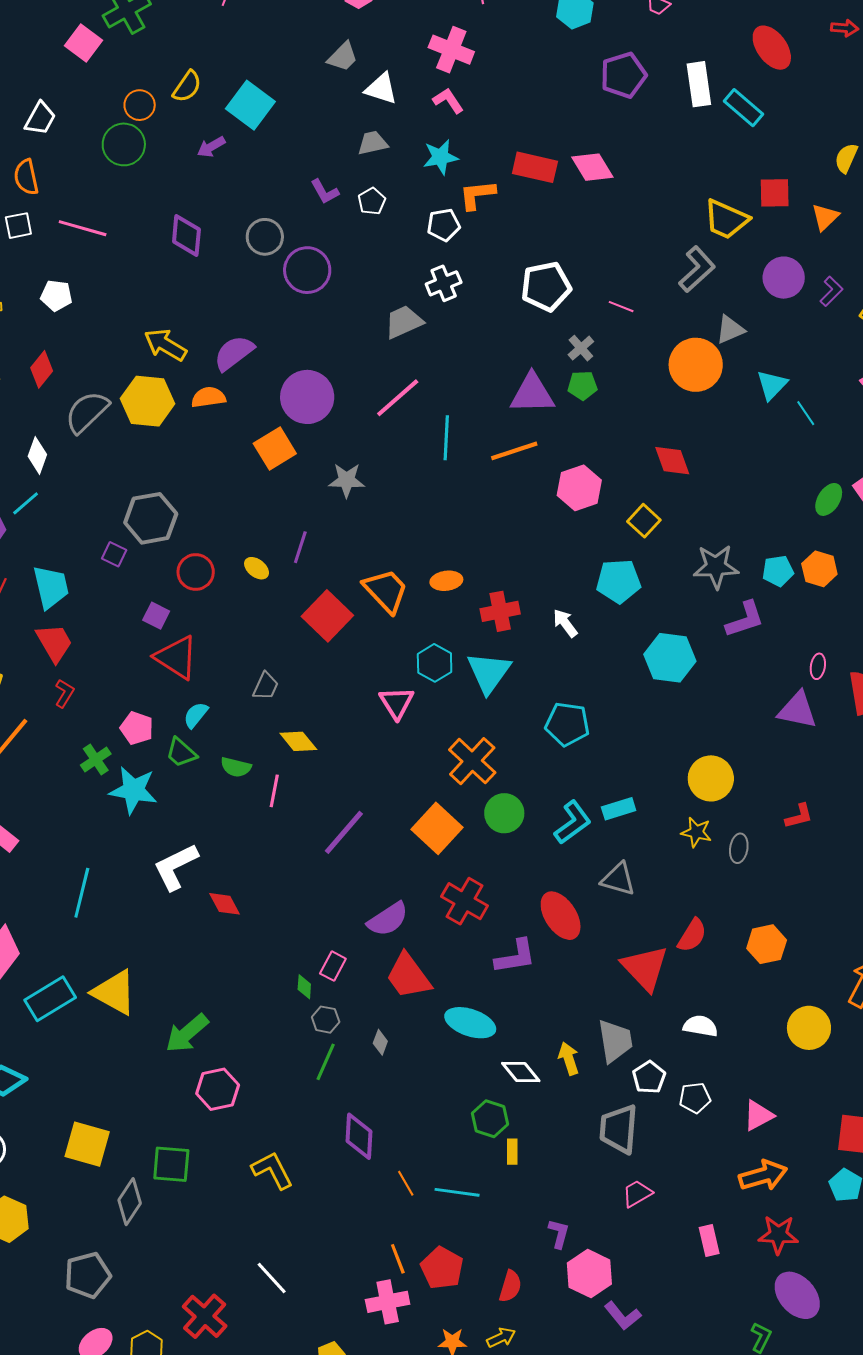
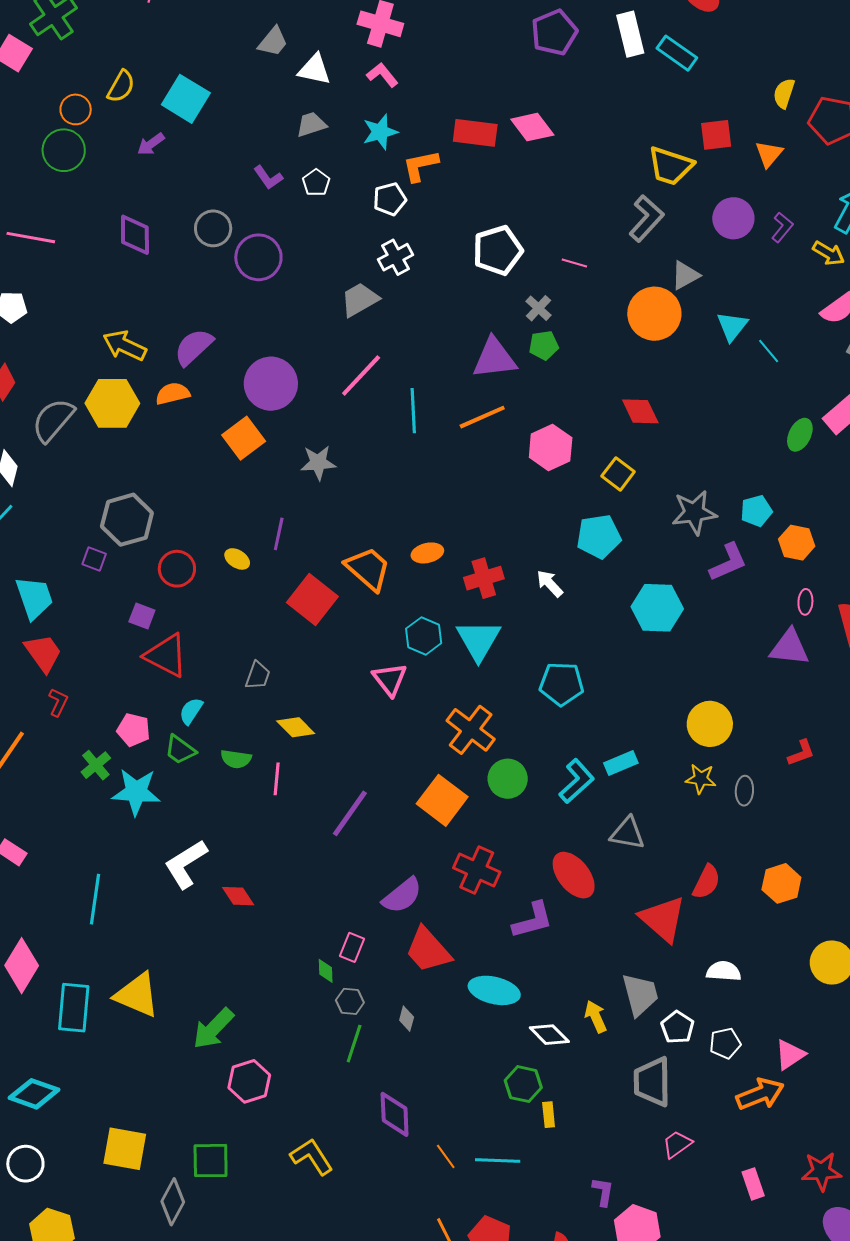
orange hexagon: (819, 569) -> (797, 543), moved
cyan rectangle: (50, 999) -> (74, 1008), turned -48
orange arrow: (763, 1175) -> (760, 1094), moved

